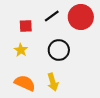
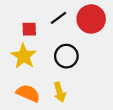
yellow star: (21, 50) -> (24, 56), size x1.6

